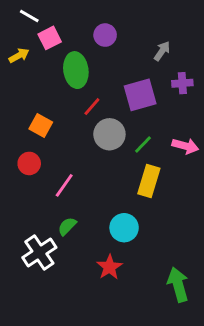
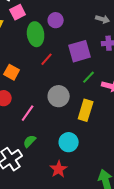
purple circle: (105, 35) -> (56, 20), moved
gray arrow: (162, 51) -> (103, 19), moved, turned 72
gray circle: (109, 134) -> (59, 96), moved
green line: (143, 144) -> (89, 77), moved

